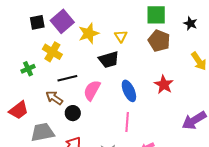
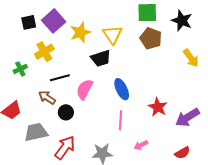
black star: (190, 23) -> (182, 21), size x1.5
yellow triangle: (121, 36) -> (112, 35), size x1.5
yellow cross: (52, 52) -> (44, 52), turned 30
red star: (164, 85) -> (158, 107), moved

